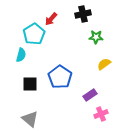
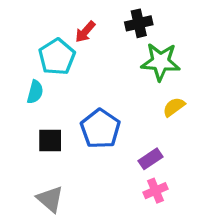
green star: (96, 37) -> (161, 62), size x1.6
pink cross: (101, 114) -> (156, 191), moved

